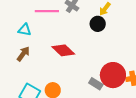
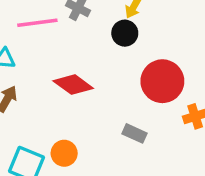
red circle: (113, 75) -> (162, 81), moved

